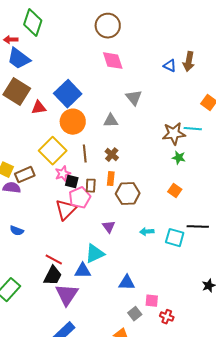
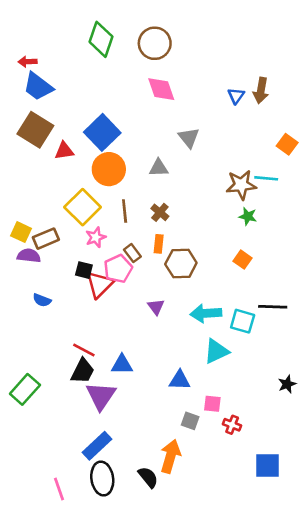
green diamond: (33, 23) -> (101, 39), moved
blue triangle: (170, 66) -> (236, 96), turned 40
black square: (72, 182) -> (84, 270), moved
brown rectangle: (91, 186) -> (132, 253), turned -40
blue semicircle: (17, 231) -> (42, 300), moved
cyan arrow: (147, 232) -> (206, 313), size x1.6
cyan triangle: (95, 254) -> (216, 351), moved
gray square: (135, 314) -> (190, 421), turned -32

